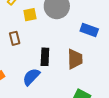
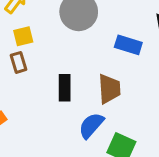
yellow square: (30, 15) -> (23, 36), moved
blue semicircle: (31, 77) -> (91, 125), moved

